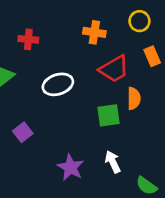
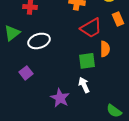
white ellipse: (58, 84) -> (39, 41), moved
white arrow: (113, 162) -> (84, 85), moved

